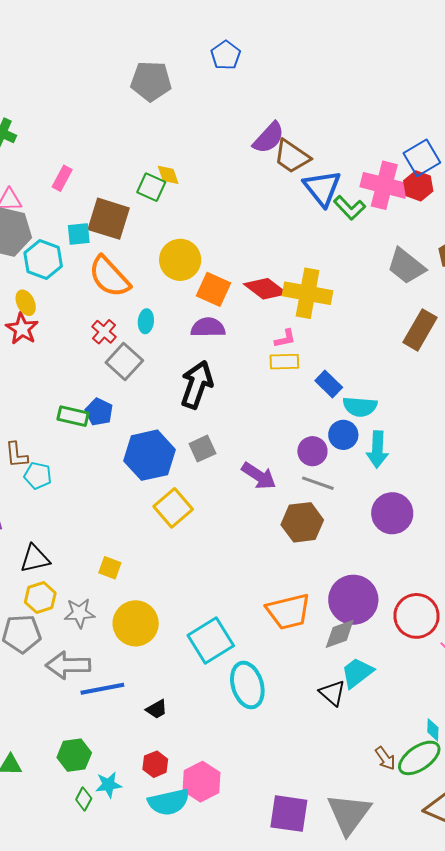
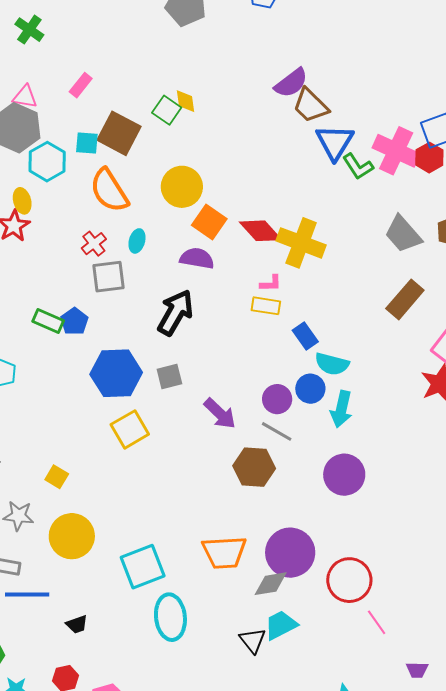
gray square: (124, 362) -> (109, 277), turned 30

